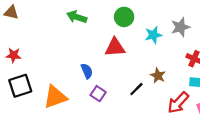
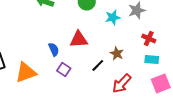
red triangle: (115, 47) -> (79, 39), moved
red arrow: (178, 103) -> (122, 83), moved

